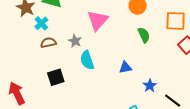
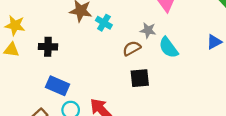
brown semicircle: (48, 43) -> (132, 48), moved
black square: (56, 77) -> (140, 78), turned 30

